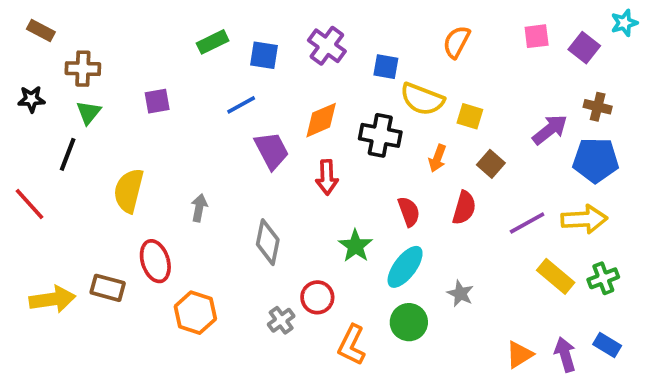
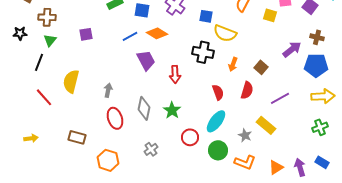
yellow square: (470, 116) -> (270, 15), moved
orange diamond: (321, 120) -> (157, 33), moved, turned 55
red line: (30, 204) -> (44, 97), moved
yellow arrow: (584, 219) -> (323, 96), moved
green star: (355, 246) -> (172, 110), moved
red ellipse: (155, 261) -> (115, 118), moved
yellow rectangle: (556, 276) -> (266, 125), moved
brown rectangle: (108, 288) -> (77, 137), moved
red circle: (317, 297) -> (190, 137), moved
yellow arrow: (52, 299) -> (31, 138), size x0.6
orange hexagon: (195, 313) -> (108, 160), moved
orange L-shape: (352, 345) -> (245, 162), moved, turned -95

